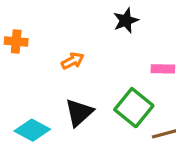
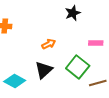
orange arrow: (73, 61) -> (49, 44), moved

